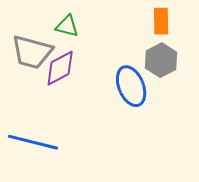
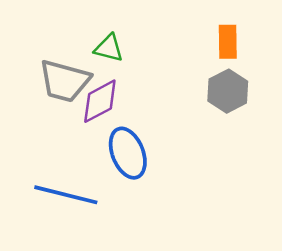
blue ellipse: (131, 86) -> (128, 153), moved

